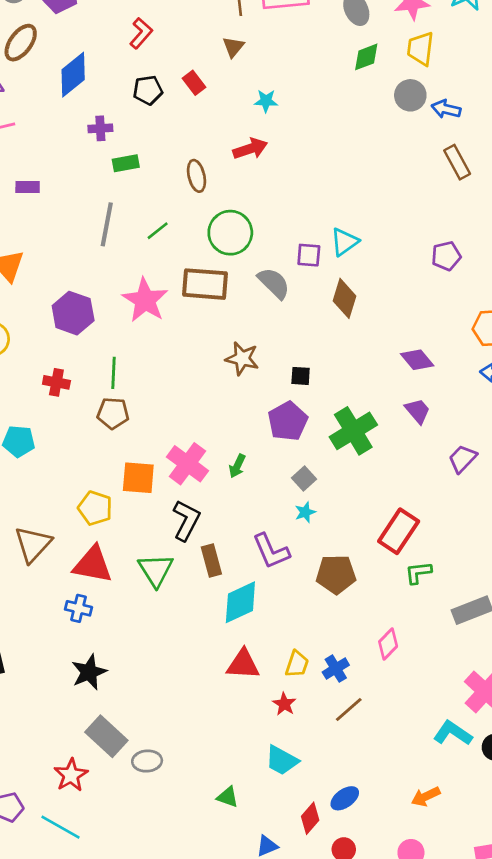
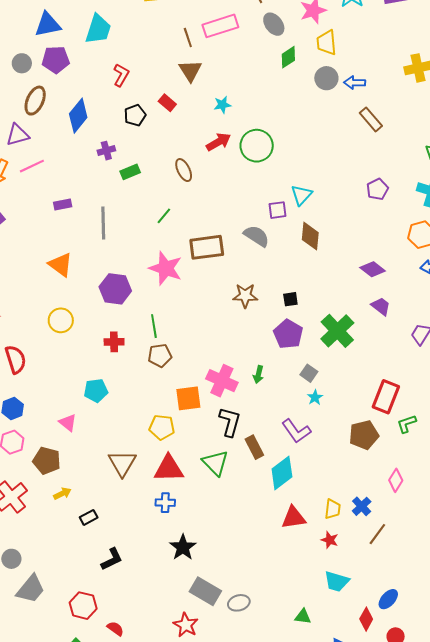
brown triangle: (233, 47) -> (190, 71), size x1.4
gray line: (107, 224) -> (103, 223), moved
green circle: (230, 233) -> (257, 146), moved
brown pentagon: (336, 574) -> (364, 435), moved

